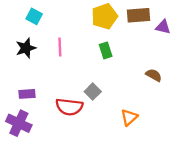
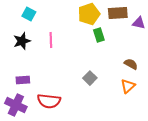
green rectangle: (106, 50) -> (99, 35), moved
gray square: (93, 92) -> (90, 78), moved
red semicircle: (69, 107) -> (49, 101), moved
orange triangle: (129, 117) -> (128, 86), moved

